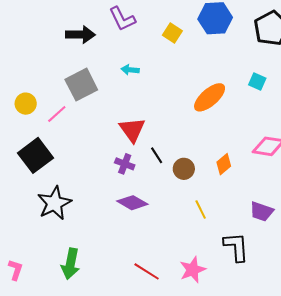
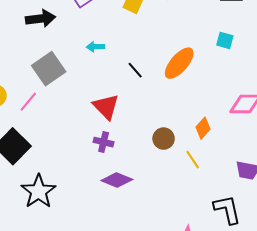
black line: (157, 155) -> (135, 70), moved
yellow line: (201, 210) -> (193, 160), moved

